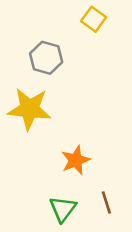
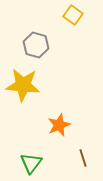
green triangle: (63, 209) -> (31, 163), moved

